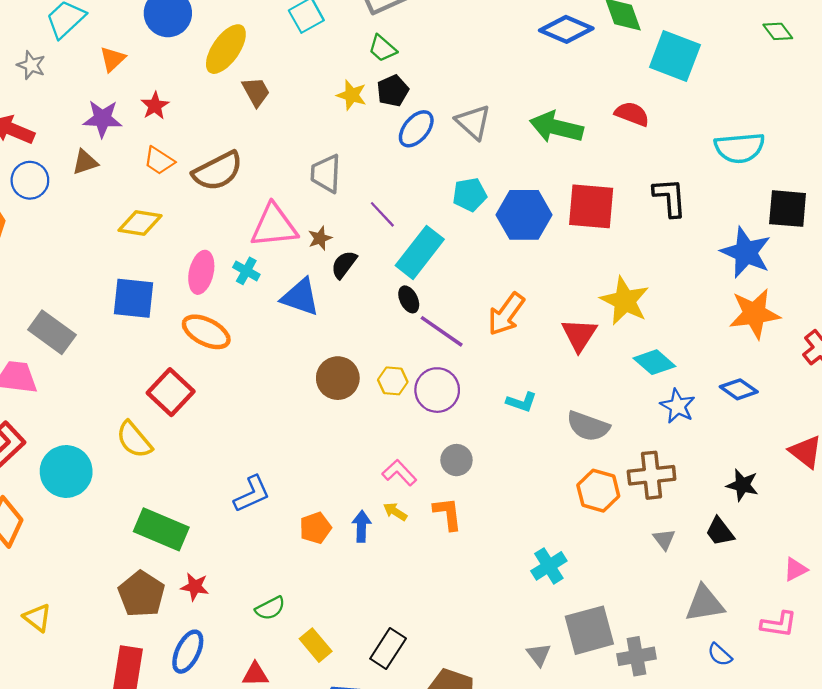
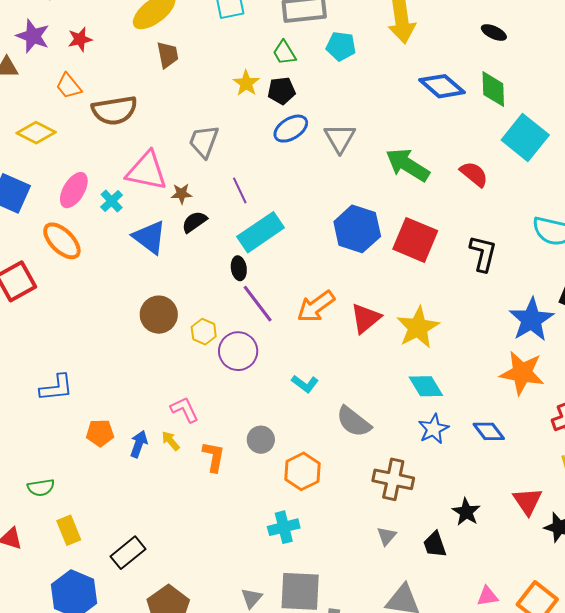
cyan pentagon: (470, 195) -> (341, 46), moved
red triangle: (579, 335) -> (366, 318), moved
gray circle: (456, 460) -> (261, 440), moved
orange hexagon: (598, 491) -> (302, 471), moved

